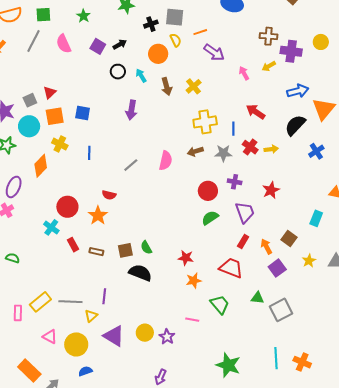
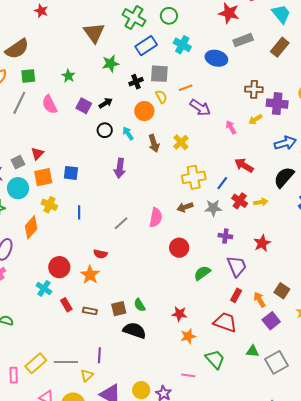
blue line: (233, 129) -> (222, 183), turned 40
red circle: (208, 191) -> (179, 248), moved

